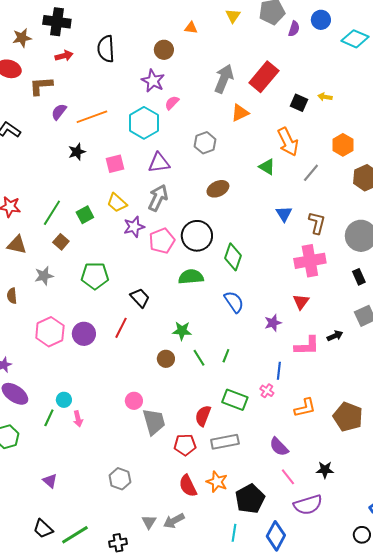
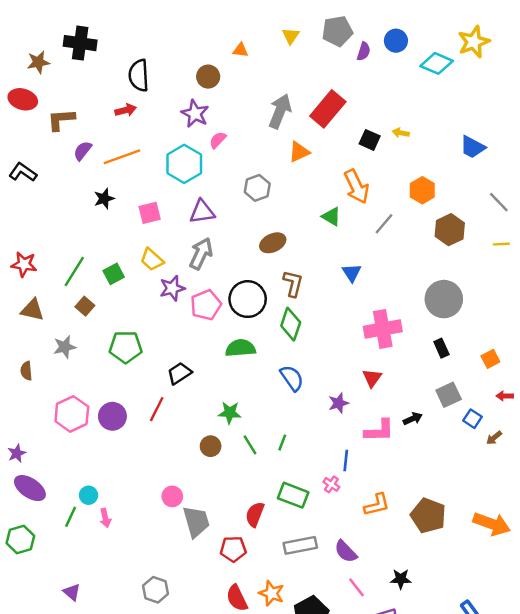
red arrow: (64, 56) -> (126, 110), moved
brown L-shape: (317, 223) -> (293, 283), moved
black trapezoid: (140, 298) -> (179, 373), turned -80
gray rectangle: (225, 442) -> (300, 545), moved

